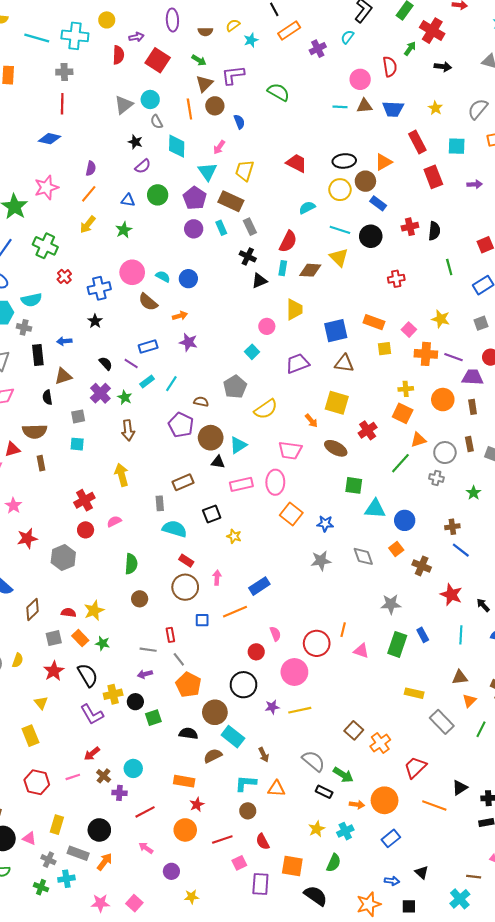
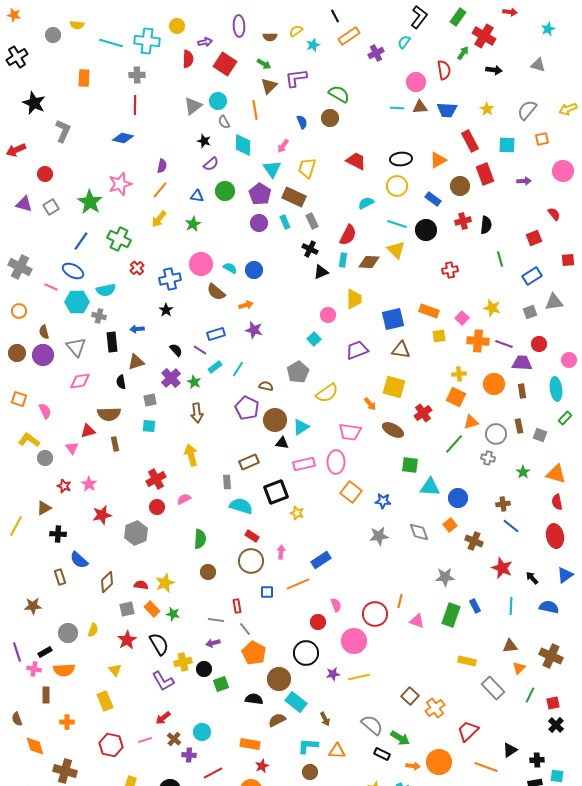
brown circle: (215, 106) -> (330, 118), moved
brown circle: (365, 181) -> (460, 186), moved
black square: (212, 514) -> (276, 492), size x1.4

